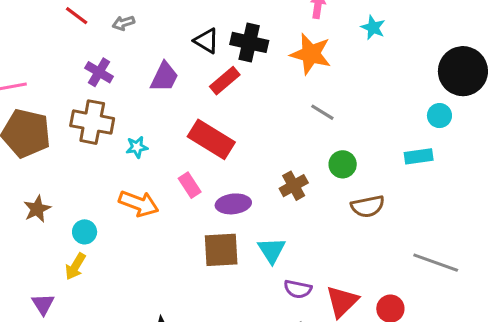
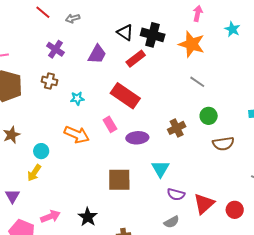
brown cross: (92, 122) -> (49, 81), size x0.6
brown square: (221, 250) -> (119, 180), moved

